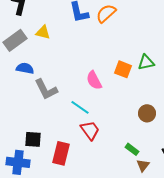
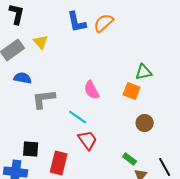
yellow triangle: (43, 32) -> (41, 42), turned 35
orange square: (123, 69) -> (132, 91), moved
gray L-shape: (46, 89) -> (44, 99), turned 110

